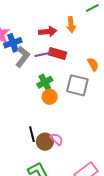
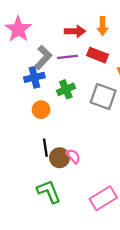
blue cross: (13, 43) -> (34, 77), moved
red rectangle: (57, 53) -> (97, 55), moved
orange circle: (50, 97) -> (41, 110), moved

